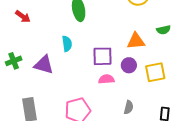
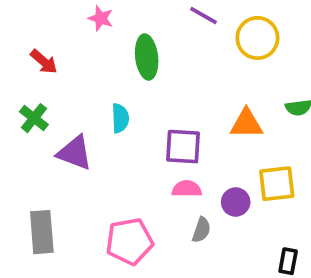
green cross: (14, 61) -> (34, 118), moved, turned -35
purple circle: (129, 65) -> (236, 202), moved
gray semicircle: (129, 107) -> (201, 230), moved

